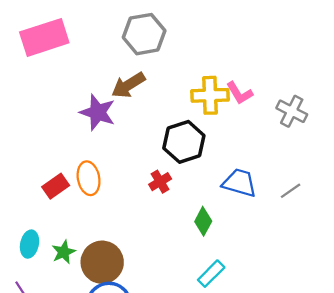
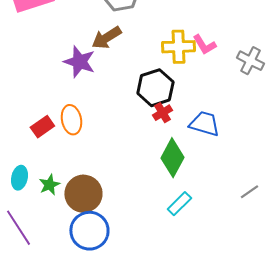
red cross: (160, 182) -> (162, 113), moved
gray line: (291, 191) -> (249, 192), moved
green diamond: (203, 221) -> (172, 158), size x1.5

